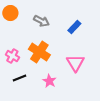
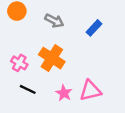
pink triangle: (75, 63) -> (90, 91), moved, turned 48
black line: (19, 78) -> (28, 89), turned 48

